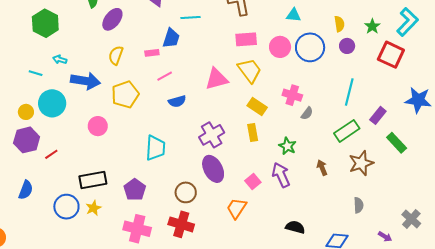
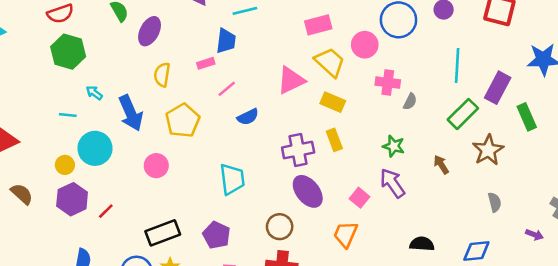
pink circle: (280, 47) -> (365, 45), moved
cyan arrow: (60, 59) -> (94, 93), turned 32
blue arrow: (85, 81) -> (131, 113), turned 68
yellow rectangle: (257, 107) -> (333, 102), moved
purple rectangle: (378, 115) -> (498, 88), size x1.4
yellow rectangle: (253, 133) -> (334, 140), moved
purple cross: (212, 135) -> (298, 150), turned 30
green rectangle: (397, 143) -> (527, 117), turned 30

